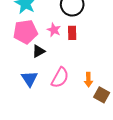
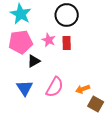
orange arrow: (88, 80) -> (83, 89), turned 72

